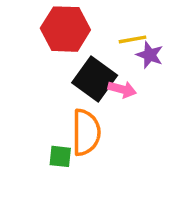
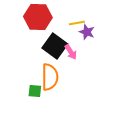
pink arrow: (122, 89) -> (71, 52), turned 42

